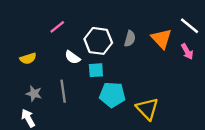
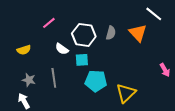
white line: (189, 26) -> (154, 14), moved
pink arrow: (187, 51) -> (165, 70), moved
yellow triangle: (147, 109) -> (126, 93), turned 30

